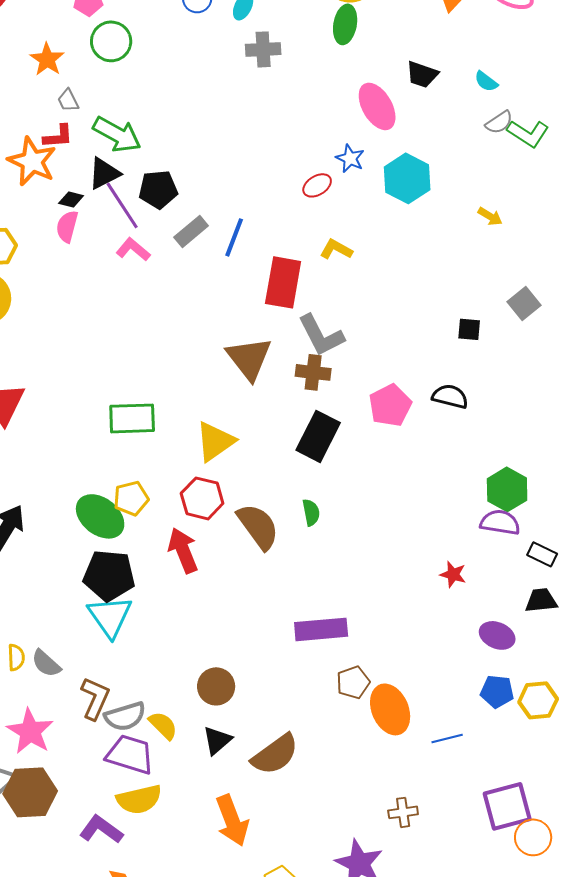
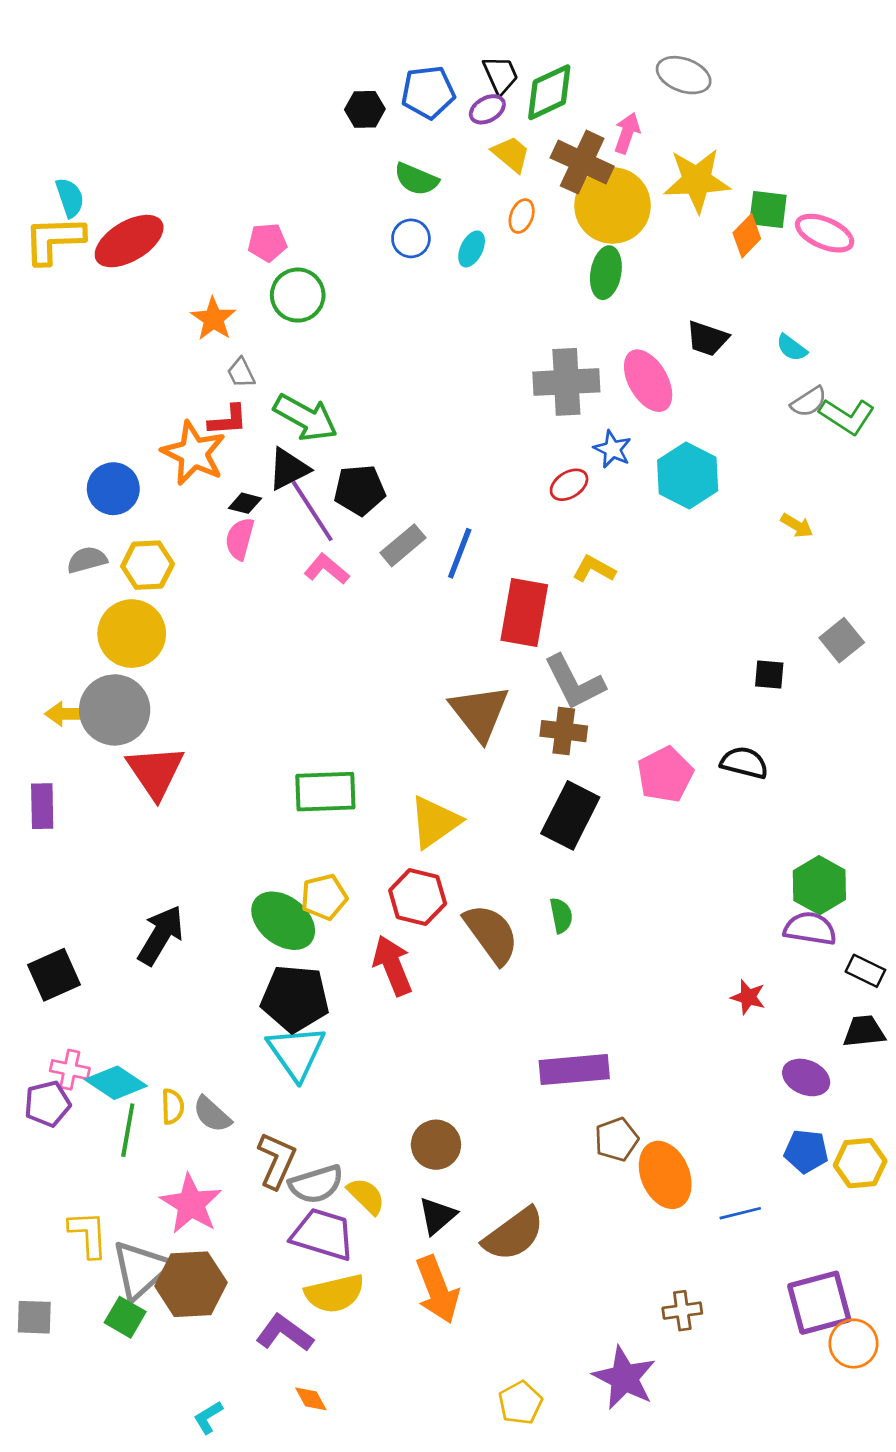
gray cross: (263, 49) -> (566, 382), moved, size x1.4
orange arrow: (232, 820) -> (437, 1290), moved

